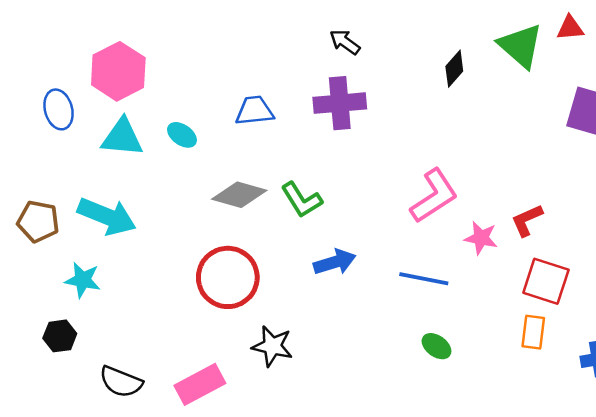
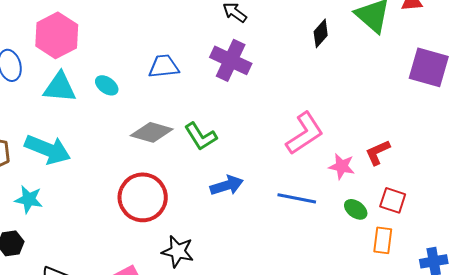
purple cross: (340, 103) -> (231, 60), turned 30
red square: (546, 281) -> (393, 200), size x0.7
green ellipse: (436, 346) -> (356, 209), moved

